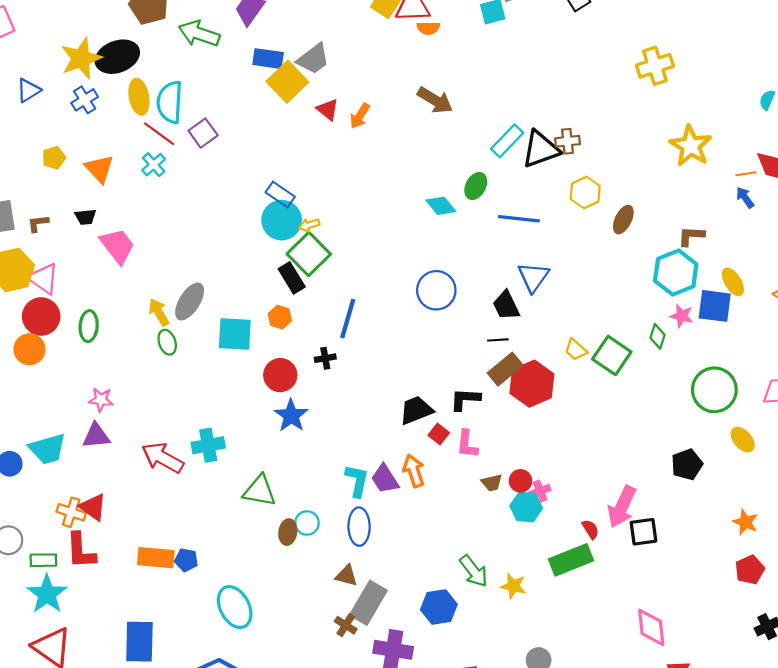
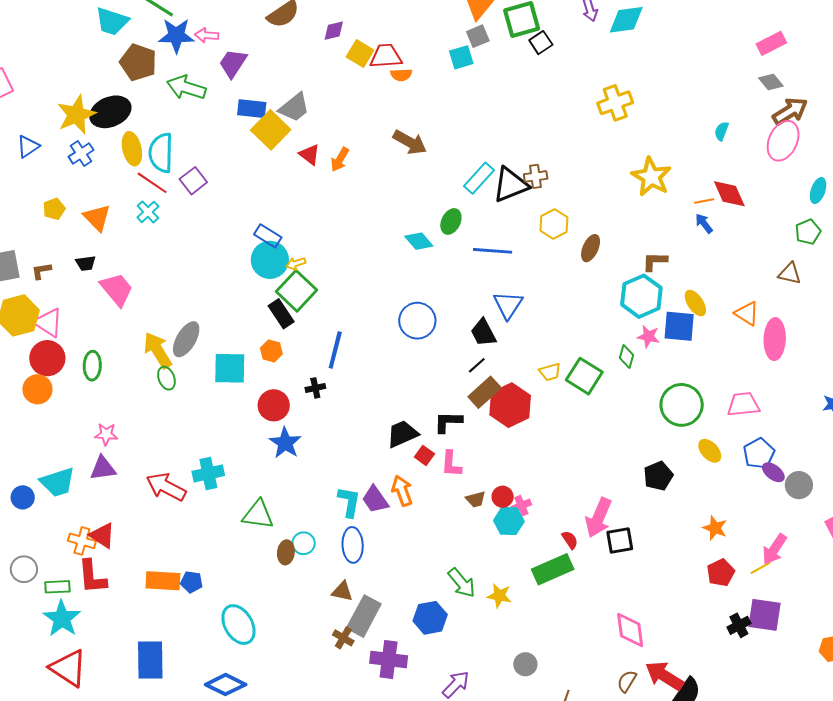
yellow arrow: (159, 312) -> (158, 350), size x1.4
black line: (498, 340) -> (477, 365), turned -36
yellow trapezoid: (576, 350) -> (550, 372), turned -55

